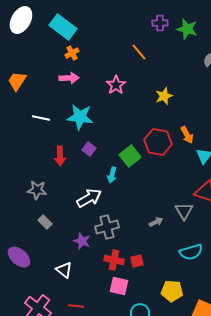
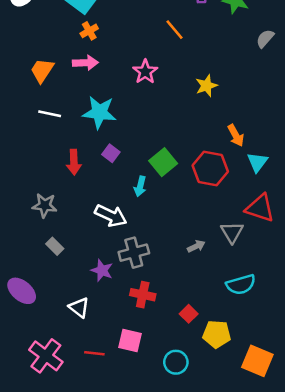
orange trapezoid: (17, 81) -> (42, 70), moved
red hexagon: (158, 142) -> (210, 169), moved
white arrow: (89, 198) -> (111, 216), turned 55
red square: (137, 261) -> (189, 314), moved, turned -32
pink square: (119, 286) -> (130, 341), moved

